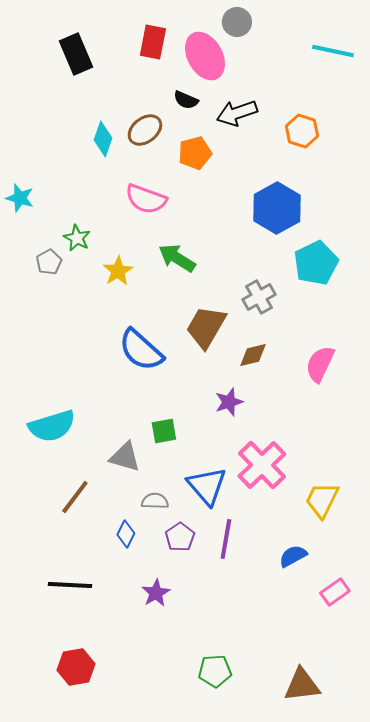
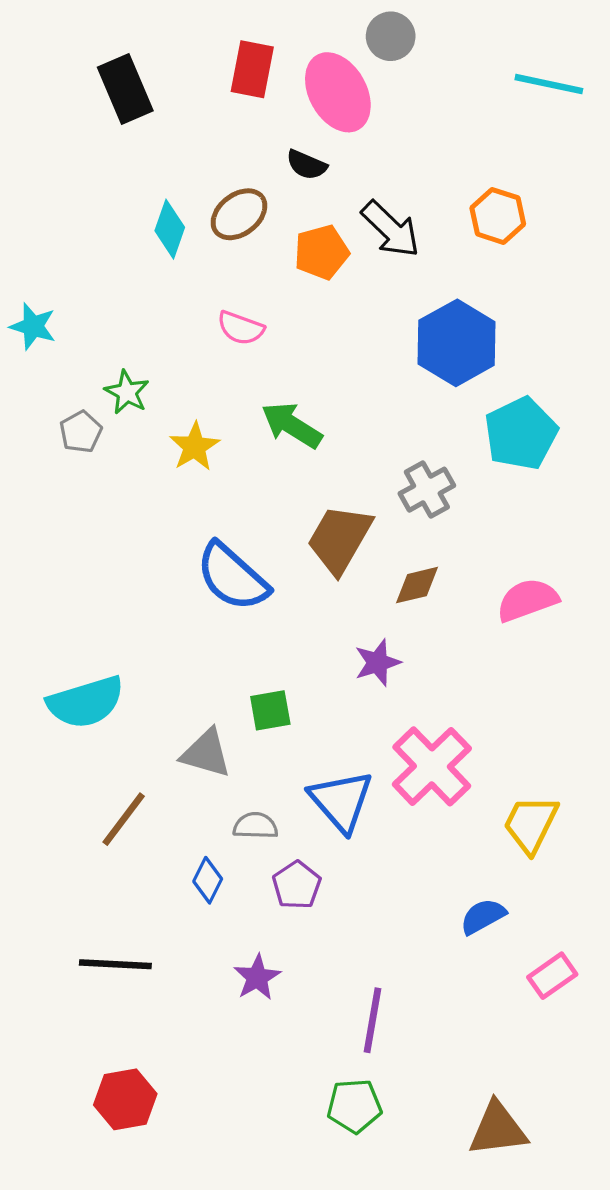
black arrow: (237, 113) -> (391, 229), moved, turned -117
pink semicircle: (146, 199) -> (241, 328), size x0.7
pink semicircle: (320, 364) -> (527, 600), turned 45
purple line: (226, 539) -> (372, 1020), moved

